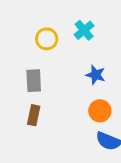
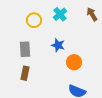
blue star: (96, 75) -> (58, 45), moved
orange circle: (100, 111) -> (74, 62), moved

